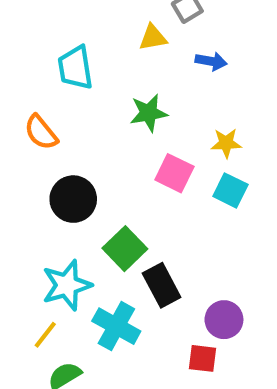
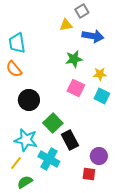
blue arrow: (211, 61) -> (93, 36), size x1.5
cyan trapezoid: (75, 68) -> (17, 43), moved
green star: (149, 113) -> (74, 59), moved
cyan star: (67, 285) -> (26, 140), turned 30

